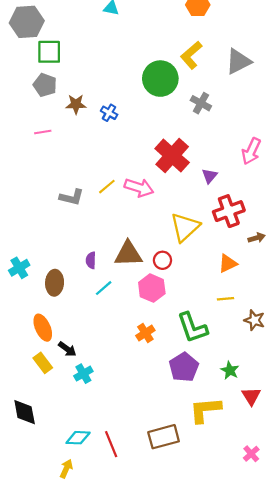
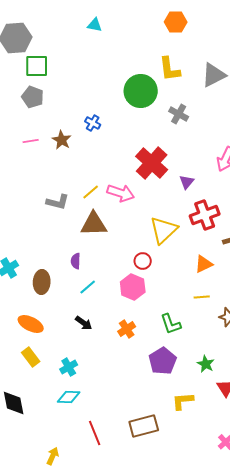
yellow L-shape: (191, 55) -> (170, 69), turned -56
brown star: (76, 104) -> (62, 140), moved, turned 30
brown triangle: (128, 254) -> (94, 224), moved
orange ellipse: (43, 328) -> (31, 324), turned -40
green L-shape: (192, 328) -> (171, 324), size x0.7
black arrow: (67, 349) -> (84, 323), moved
yellow L-shape: (205, 410) -> (183, 401), size x0.7
cyan diamond: (78, 438) -> (69, 397), moved

